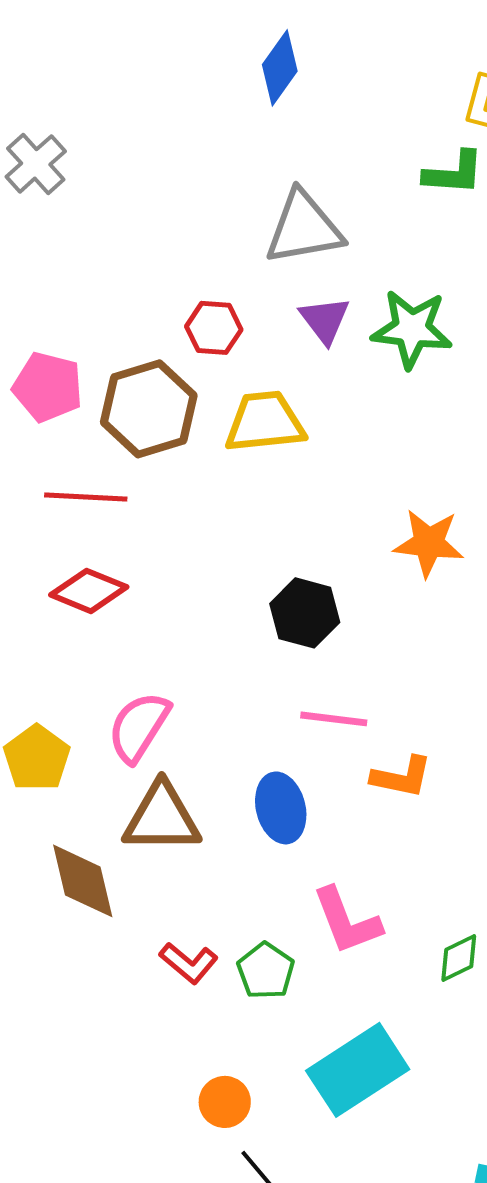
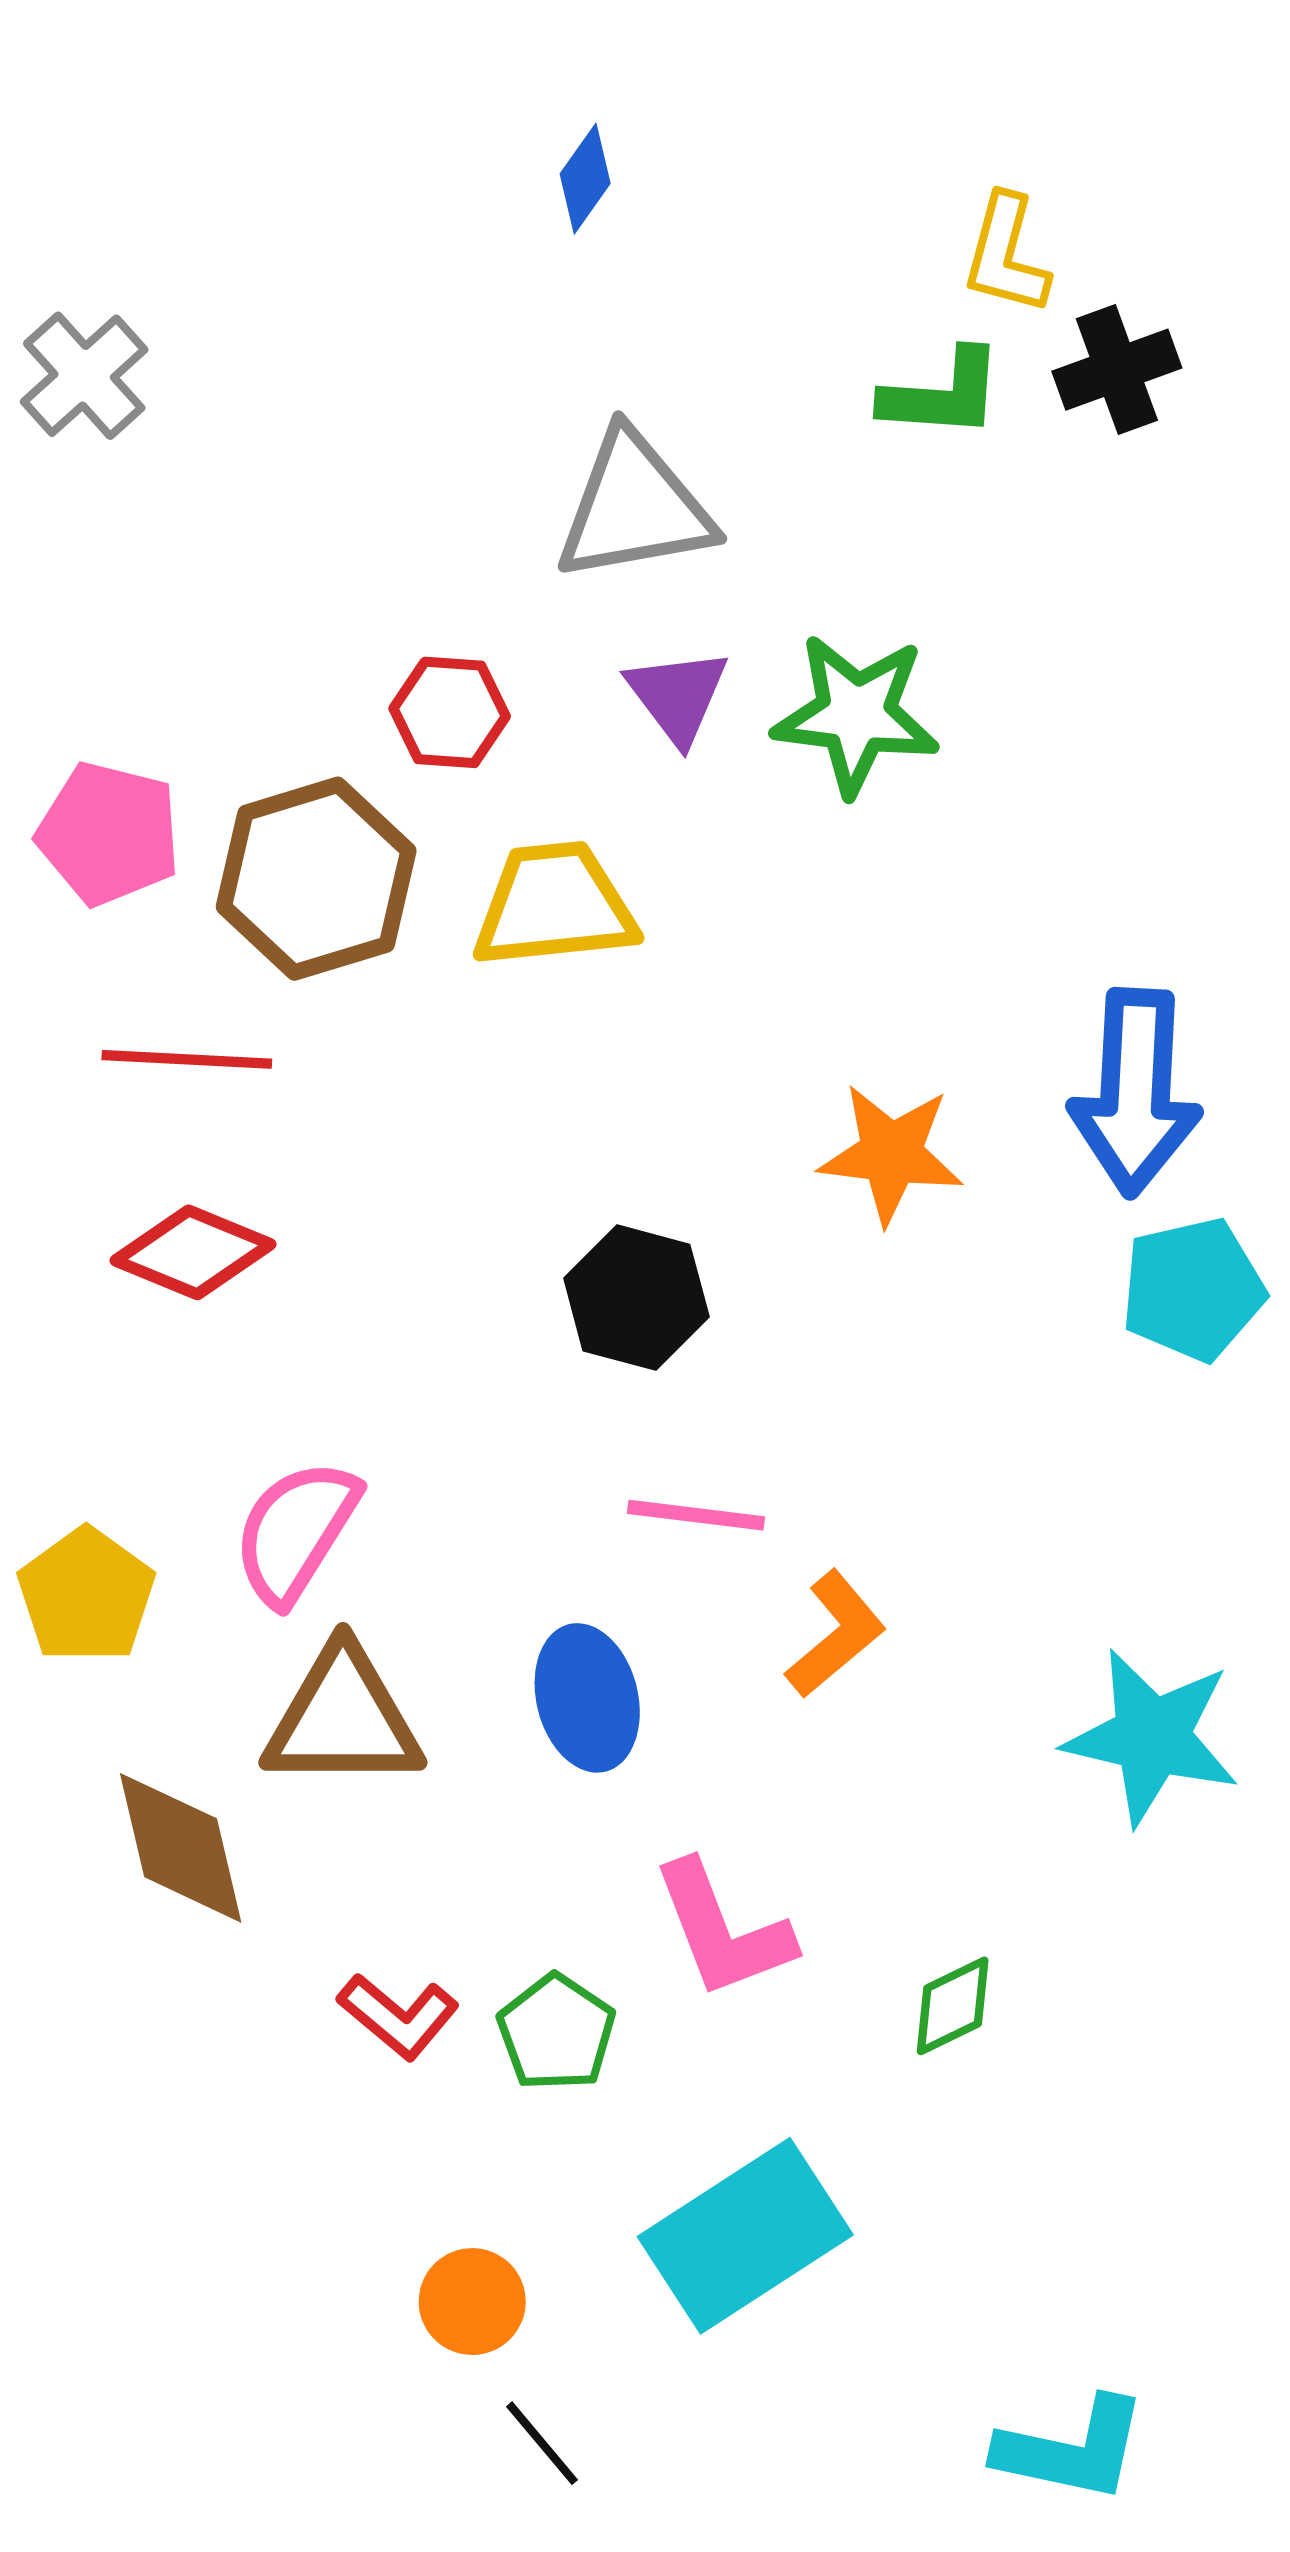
blue diamond: (280, 68) -> (585, 179), size x0.7
orange L-shape: (402, 777) -> (836, 1634), turned -52

